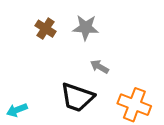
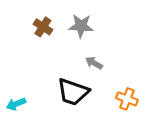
orange cross: (134, 105) -> (127, 99), size x0.7

